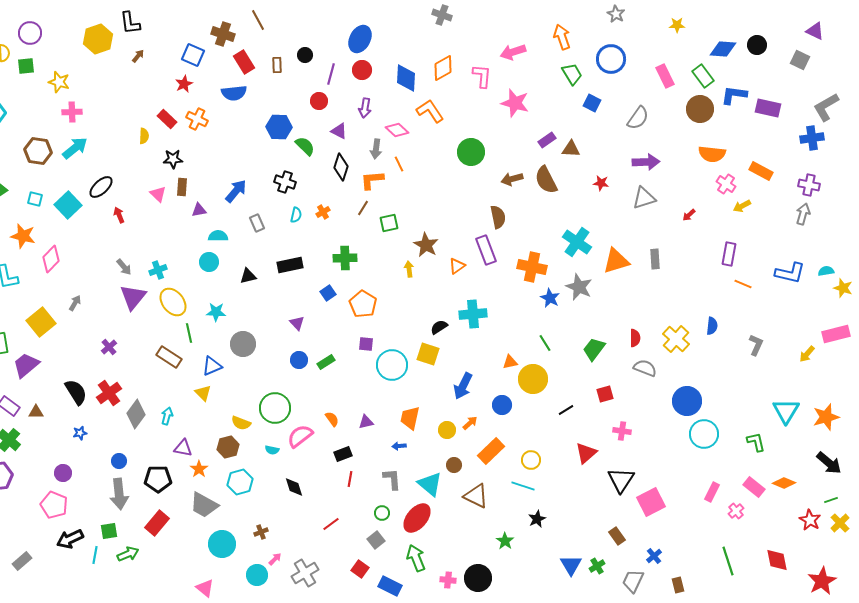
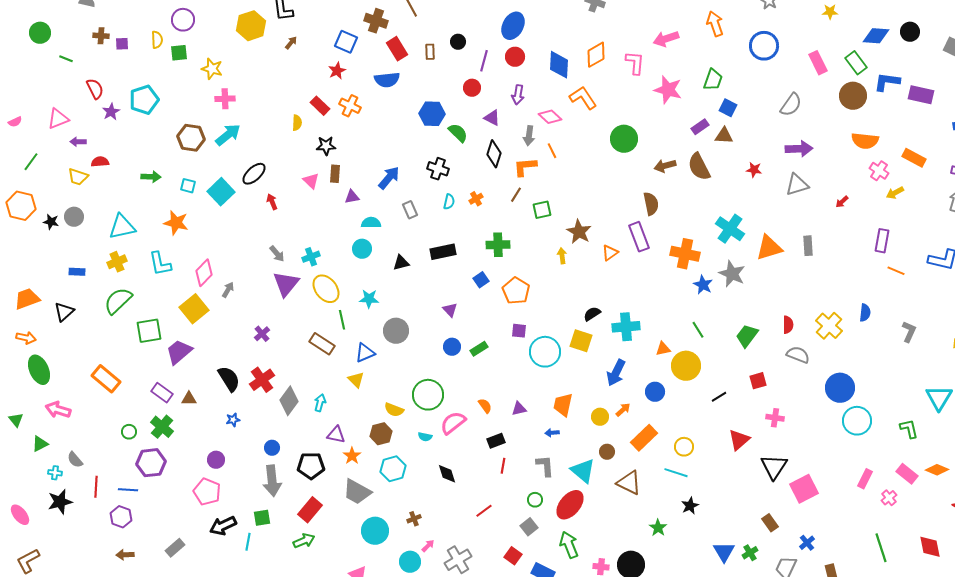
green trapezoid: (572, 74) -> (713, 80), moved, turned 50
blue square: (592, 103) -> (728, 108), moved
pink diamond: (51, 259) -> (204, 273), moved
cyan cross: (473, 314) -> (626, 327), moved
green arrow: (128, 554) -> (304, 541), moved

